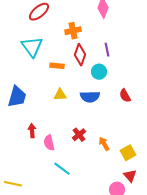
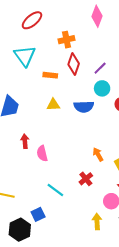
purple line: (107, 50) -> (100, 68), moved, turned 56
cyan circle: (99, 72) -> (102, 88), moved
red cross: (79, 135) -> (86, 179), moved
cyan line: (62, 169) -> (55, 190), moved

